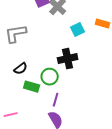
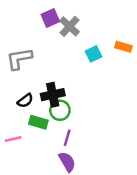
black cross: (68, 59) -> (53, 95), moved
pink line: (11, 115) -> (13, 139), moved

